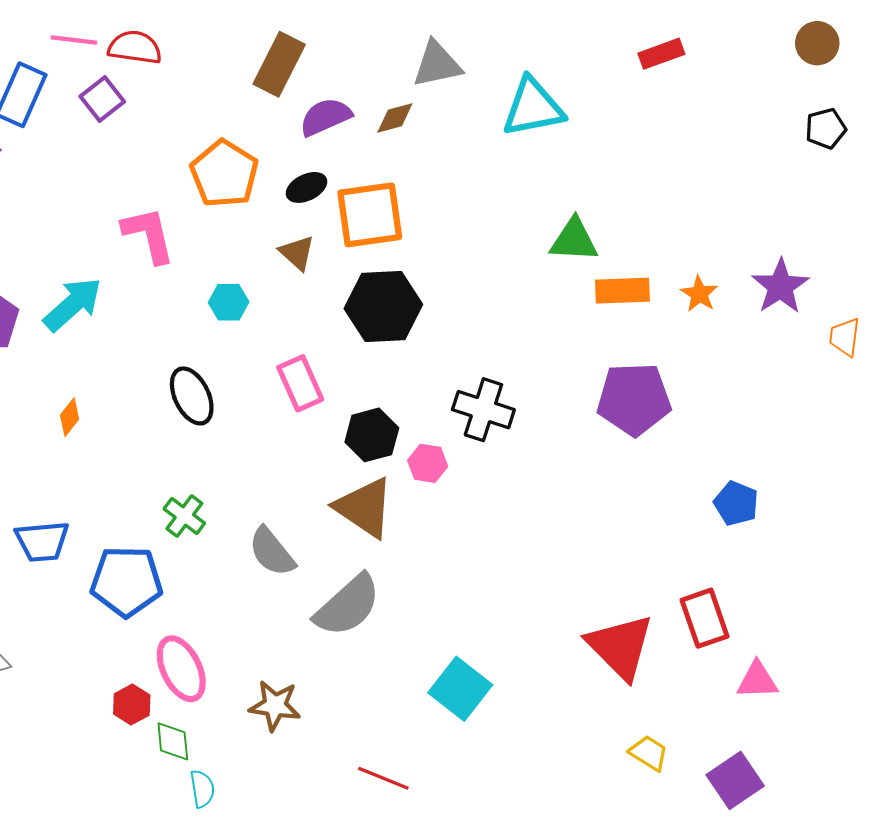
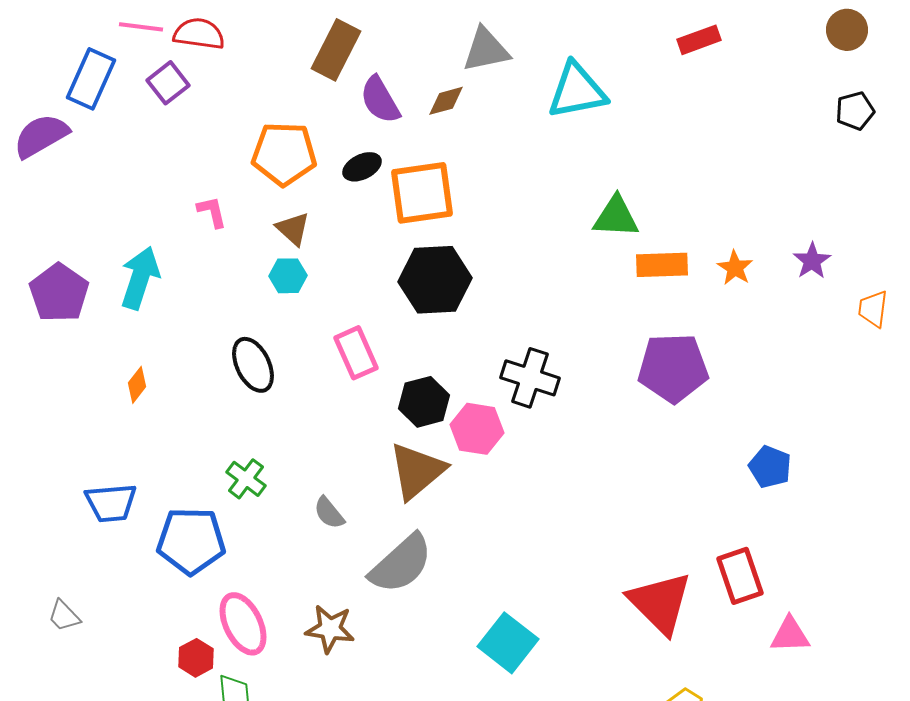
purple semicircle: (325, 117) -> (380, 100), turned -96
orange pentagon: (224, 174) -> (284, 154), turned -30
pink L-shape: (149, 235) -> (212, 212), size x0.6
brown triangle: (297, 253) -> (293, 229), moved
purple star: (780, 286) -> (812, 261), size x0.7
cyan arrow: (73, 304) -> (140, 278), turned -30
pink hexagon: (428, 463) -> (477, 429), size x1.4
brown triangle: (364, 508) -> (417, 471), turned 46
gray semicircle: (272, 552) -> (329, 513), size x0.7
brown star: (275, 706) -> (330, 629), moved

